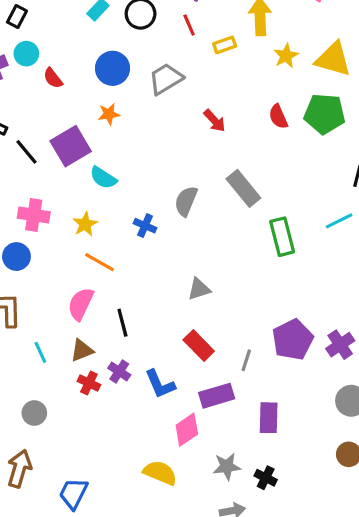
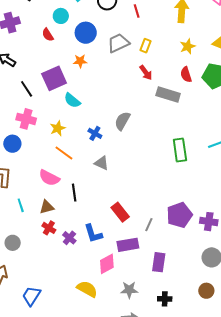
yellow rectangle: (225, 45) -> (145, 46), moved, turned -56
cyan circle: (26, 54) -> (61, 16), moved
yellow star: (286, 56) -> (188, 46), moved
black line: (26, 152) -> (27, 89), moved
gray rectangle: (243, 188) -> (168, 94), moved, turned -40
gray triangle: (199, 289) -> (102, 163), moved, turned 35
pink semicircle: (81, 304) -> (49, 178), turned -95
purple cross: (340, 345) -> (209, 222), turned 36
purple cross: (119, 372) -> (69, 238), moved
black cross: (266, 478) -> (165, 299), moved, turned -32

